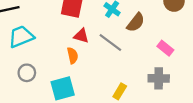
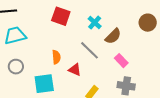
red triangle: (81, 36) -> (75, 70), moved
pink rectangle: (165, 48) -> (121, 61), moved

